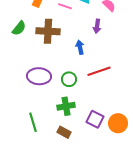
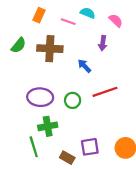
blue arrow: (80, 47) -> (84, 66), turned -32
green cross: (66, 106) -> (48, 126), moved
purple square: (95, 119) -> (90, 147), moved, turned -36

